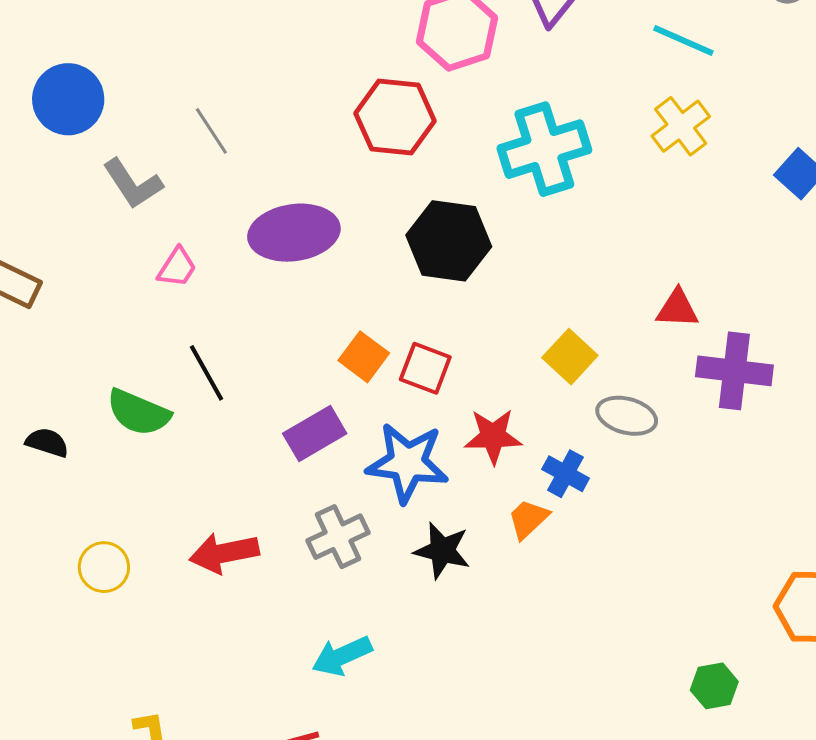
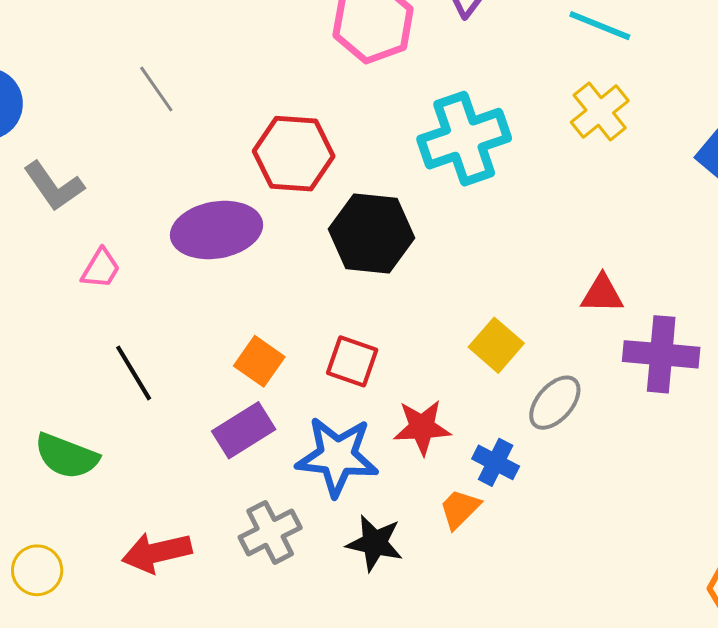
red hexagon: (395, 117) -> (294, 154), moved
gray line: (211, 131) -> (156, 89), moved
orange square: (364, 357) -> (259, 361), moved
green semicircle: (138, 412) -> (67, 456), moved
gray ellipse: (627, 416) -> (555, 403), turned -62

